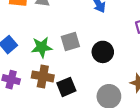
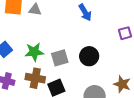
gray square: (70, 41) -> (60, 58), moved

